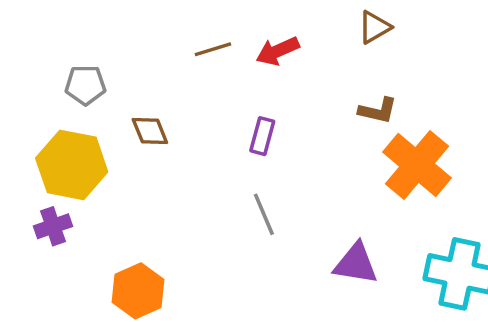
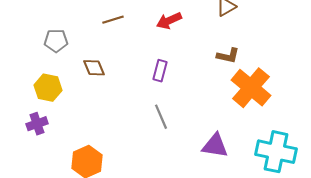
brown line: (213, 49) -> (113, 20), moved
yellow hexagon: (72, 165) -> (48, 88), size x0.7

